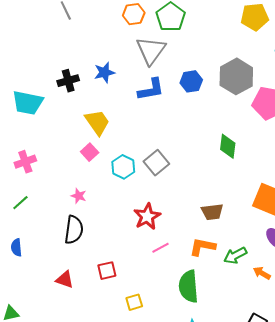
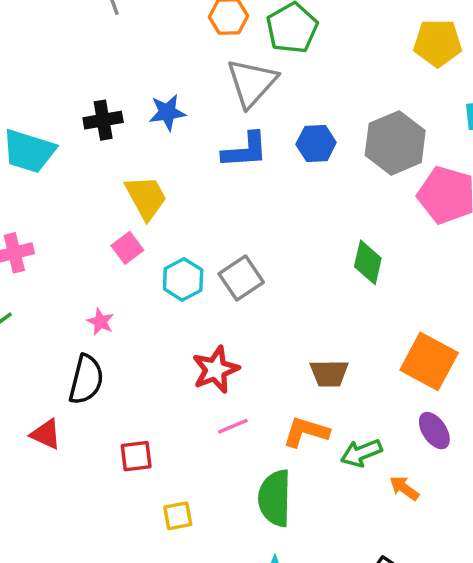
red triangle: (65, 280) -> (46, 434), moved

